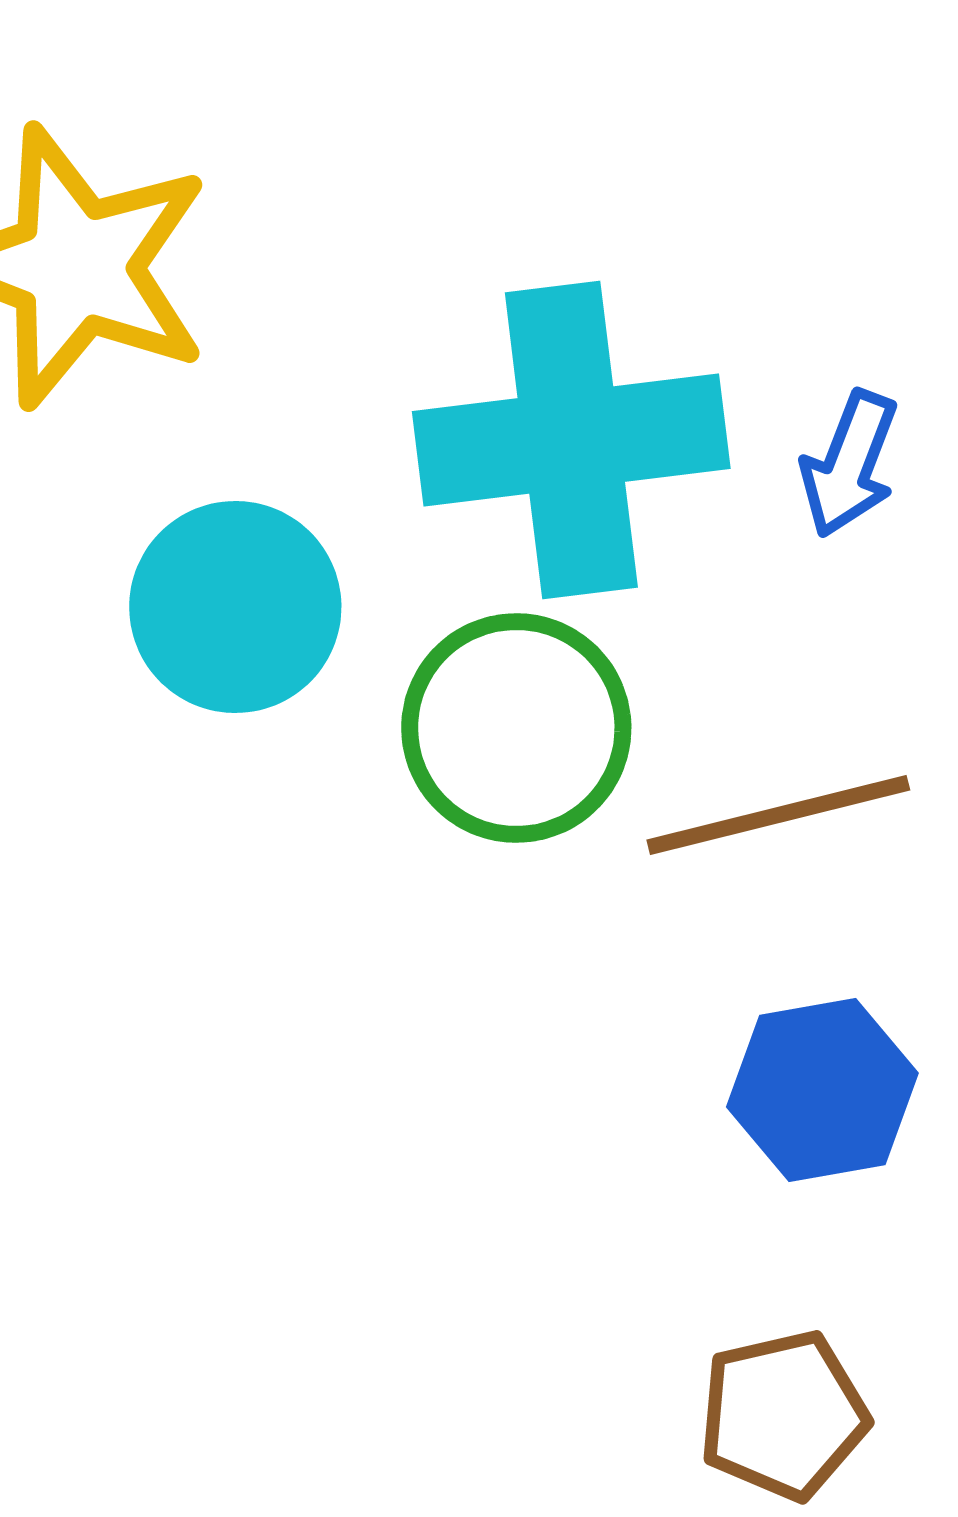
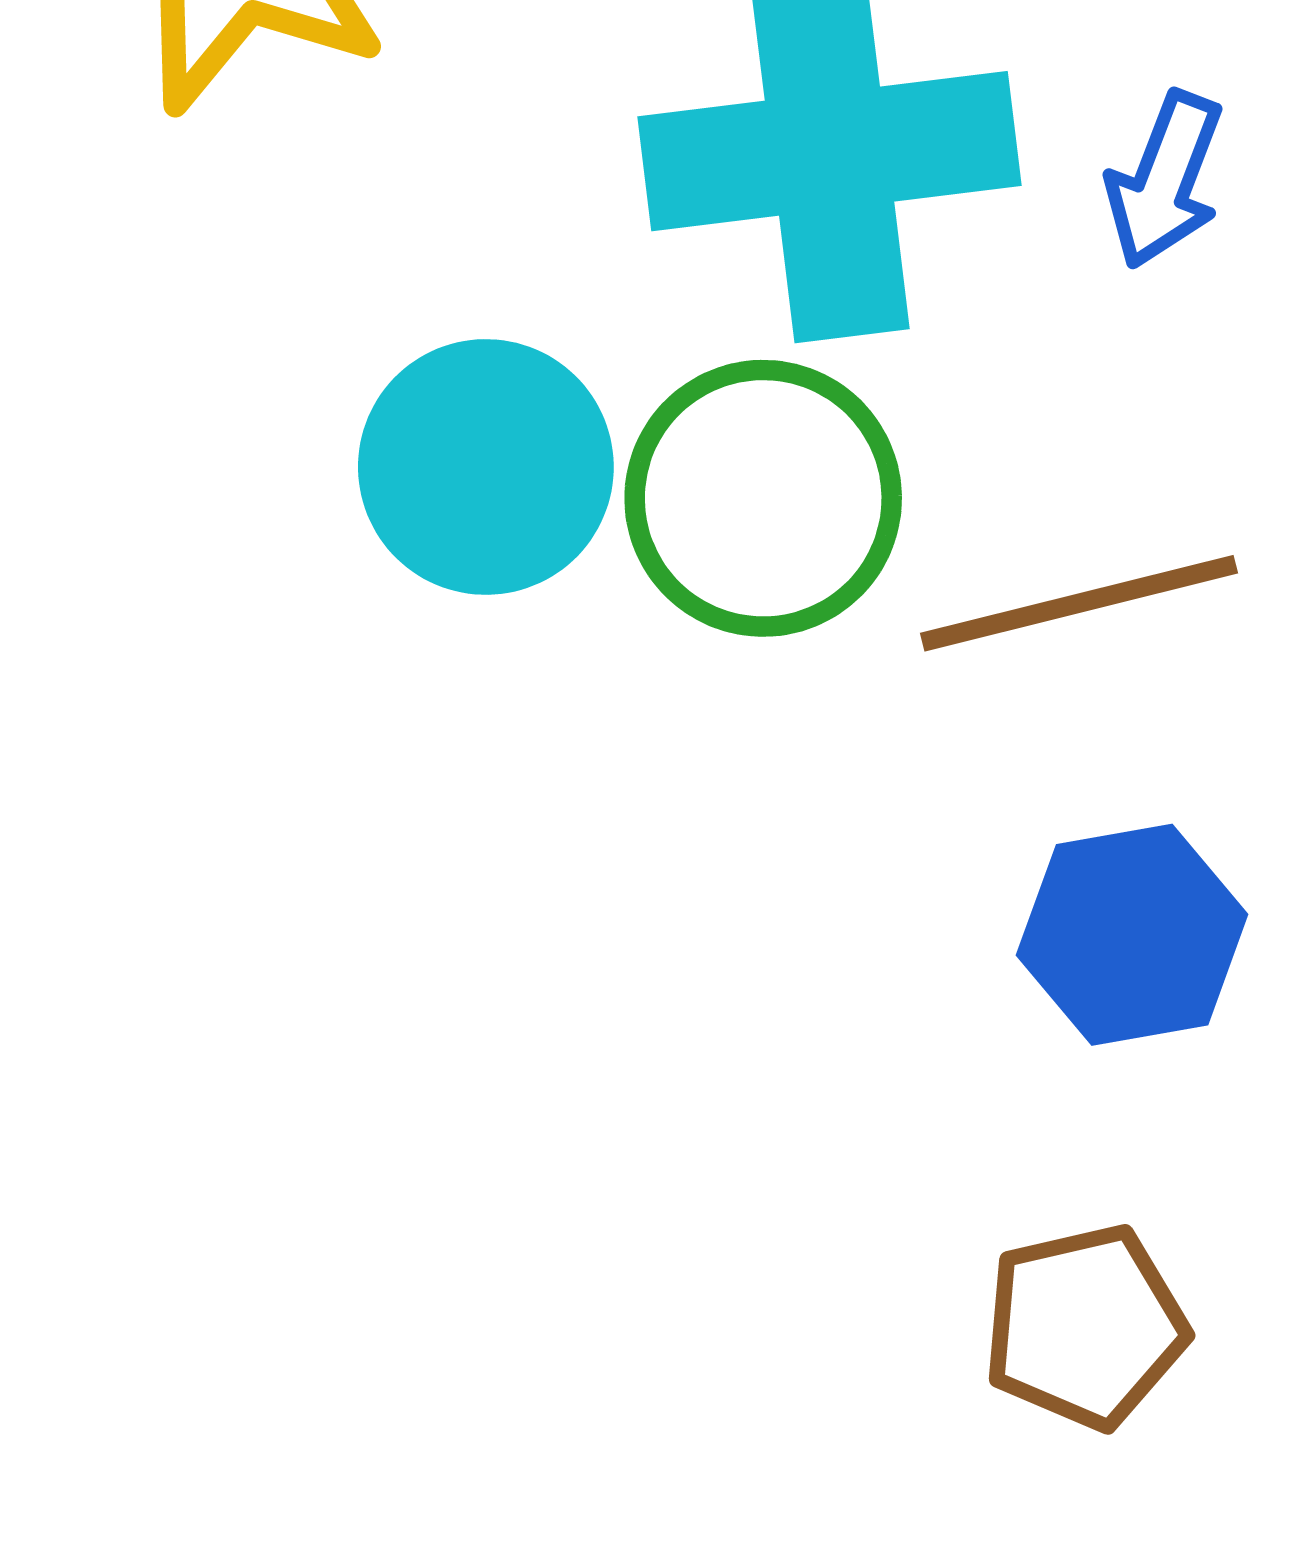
cyan circle: (235, 607) -> (486, 467), moved

